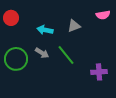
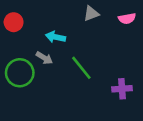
gray triangle: (74, 26) -> (91, 14), moved
gray arrow: (42, 53) -> (44, 58), moved

